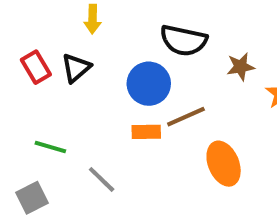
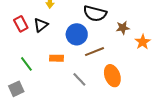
orange rectangle: (146, 132) -> (56, 58), moved
green line: (50, 147) -> (26, 64), turned 35
gray line: (102, 179) -> (79, 79), moved

